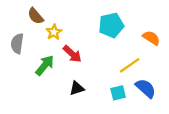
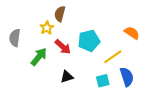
brown semicircle: (36, 16) -> (60, 14), moved, turned 56
cyan pentagon: (111, 25) -> (89, 41), moved
blue semicircle: (146, 88) -> (127, 77), turned 30

